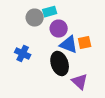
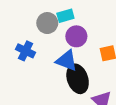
blue triangle: (69, 45) -> (67, 61), moved
blue cross: (23, 54) -> (25, 51), moved

